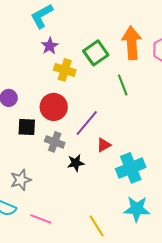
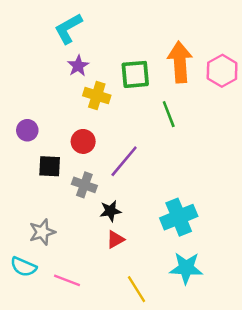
green square: (96, 53) -> (135, 74), turned 30
red circle: (54, 107) -> (83, 141), size x0.7
red triangle: (104, 145) -> (115, 239), moved

